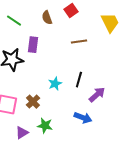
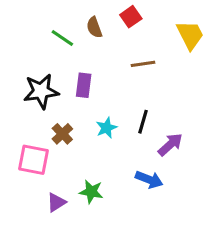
green line: (14, 21) -> (62, 38), moved
purple rectangle: (33, 45) -> (84, 85), moved
brown cross: (33, 102) -> (62, 134), moved

